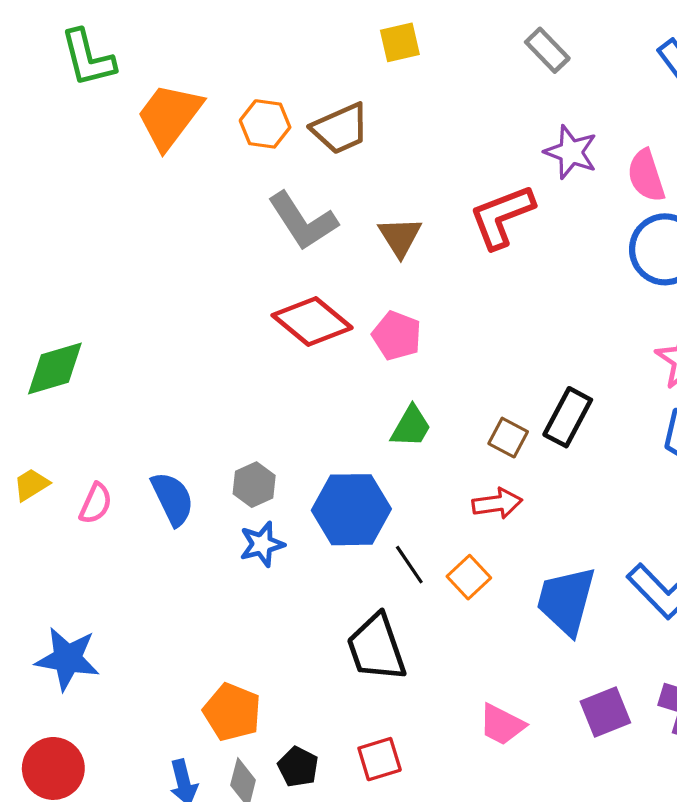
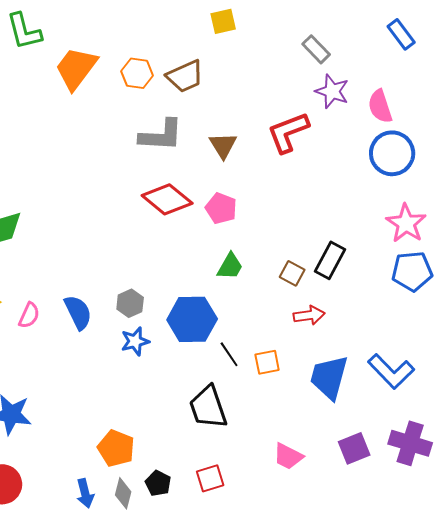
gray rectangle: (547, 50) -> (316, 49), moved
gray L-shape: (303, 221) -> (161, 135), turned -54
red arrow: (497, 503) -> (309, 315), moved
orange square: (469, 577) -> (267, 362), turned 32

